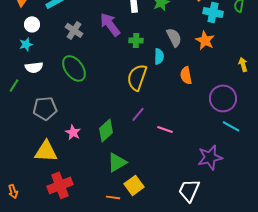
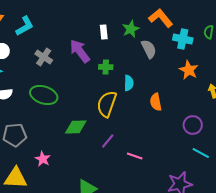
gray semicircle: (174, 37) -> (149, 49), moved
orange star: (205, 40) -> (189, 70), moved
green ellipse: (74, 68) -> (44, 95), turned -36
purple circle: (223, 98) -> (193, 125), size x0.7
green diamond: (106, 130) -> (76, 127), moved, turned 40

